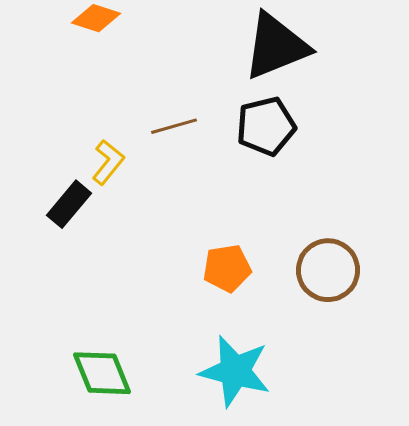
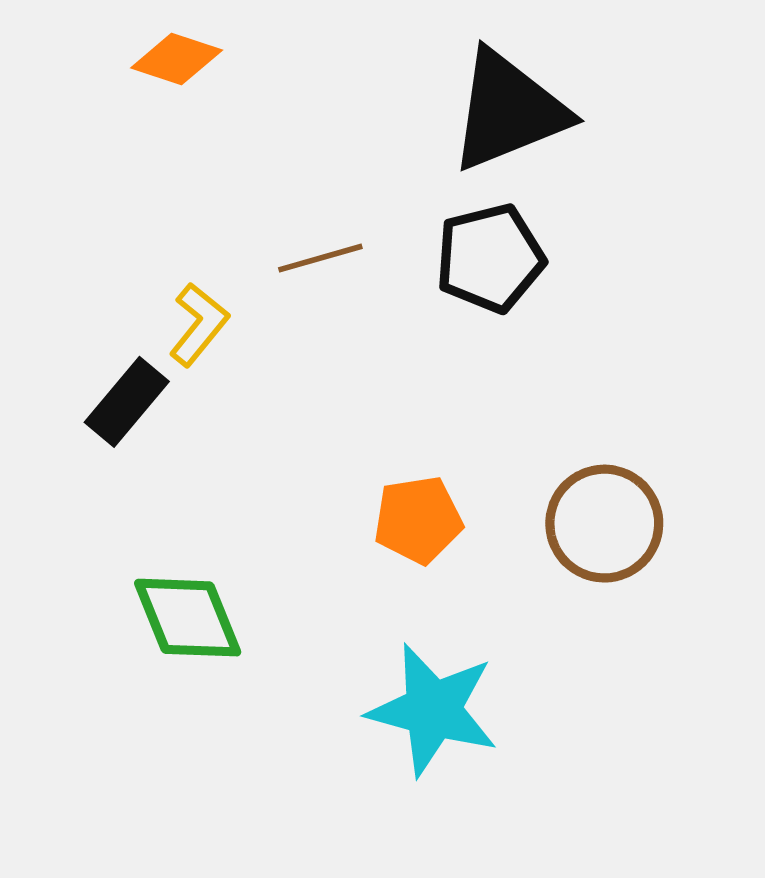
green diamond: (102, 373) -> (188, 618), moved

